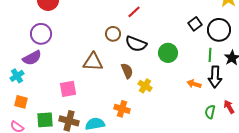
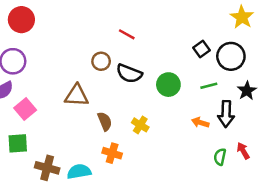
red line: (134, 12) -> (127, 34), turned 72
green line: (210, 55) -> (209, 86), moved, turned 72
brown semicircle: (127, 71) -> (105, 121), moved
pink square: (68, 89) -> (25, 109), moved, turned -30
green square: (45, 120) -> (18, 143), moved

